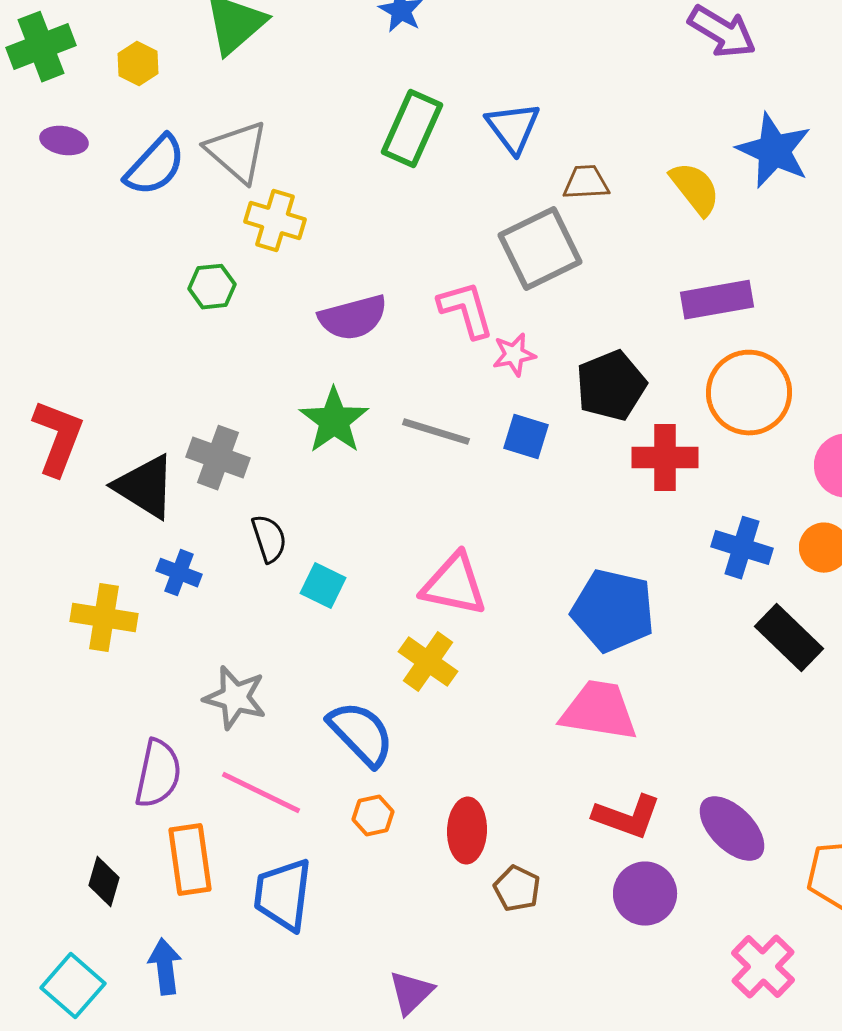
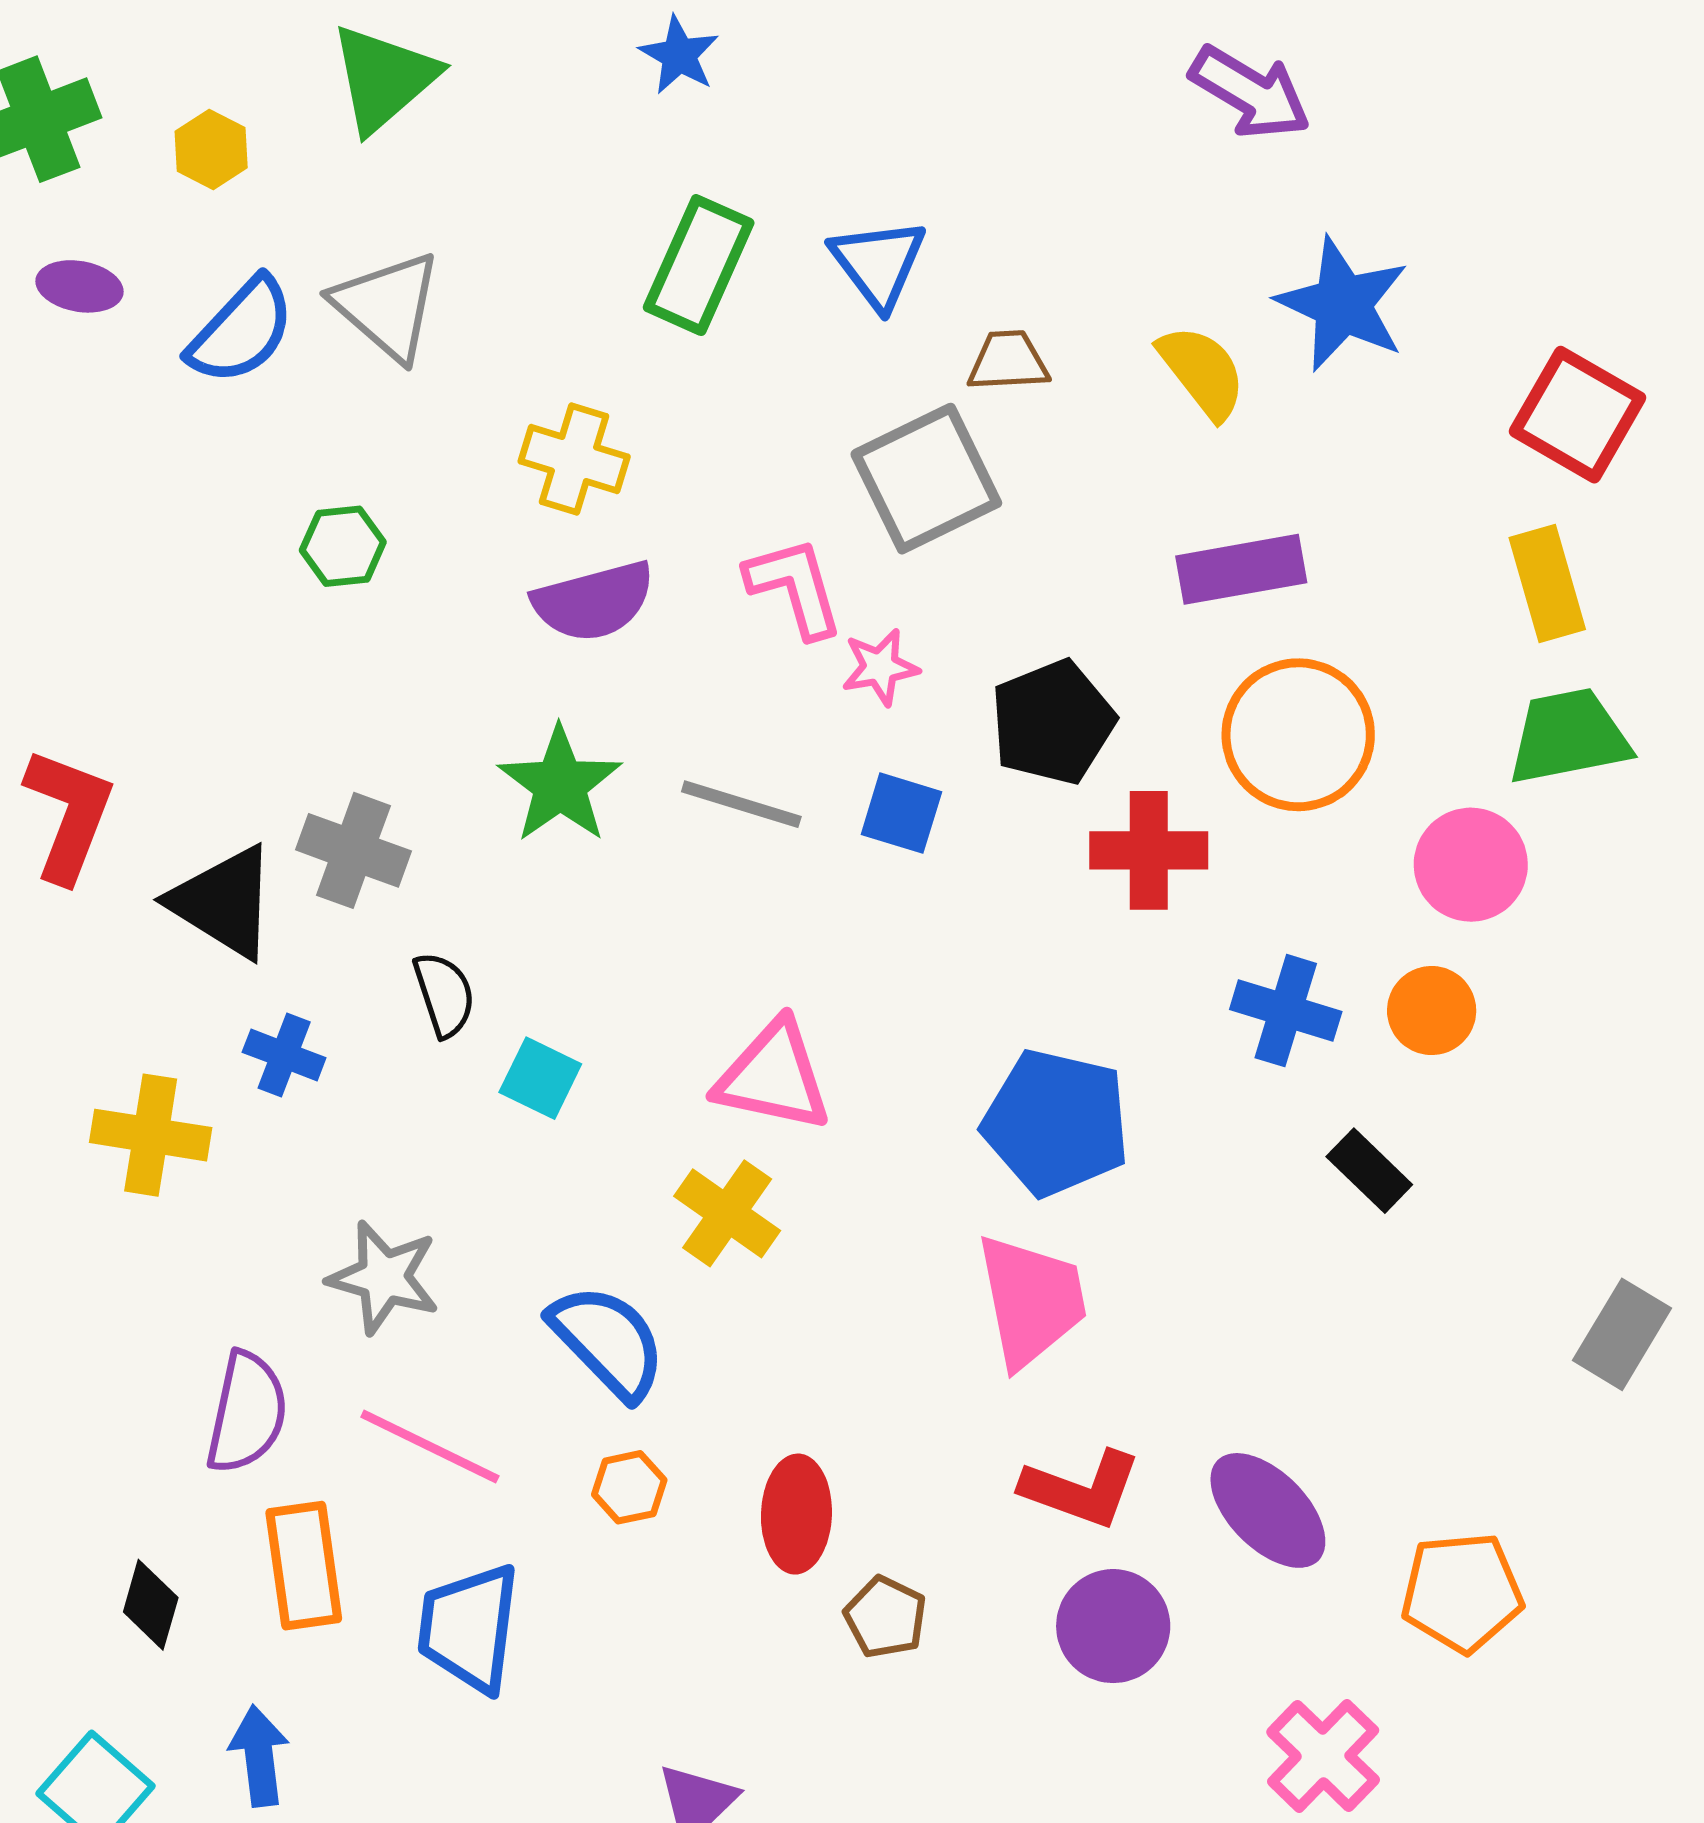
yellow cross: (275, 221) -> (574, 459), moved
black rectangle: (789, 638) -> (1369, 1171), size x0.7
pink trapezoid: (599, 711) -> (1031, 1301), turned 70

